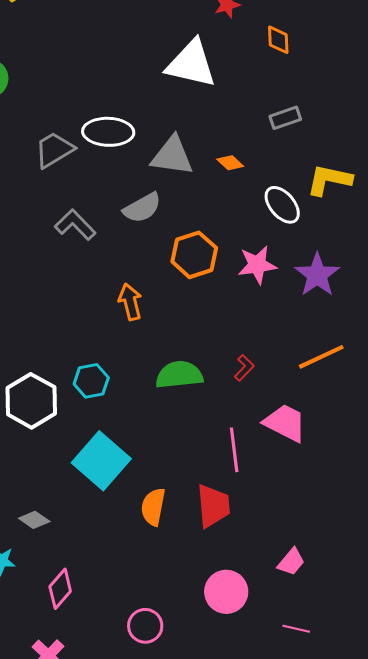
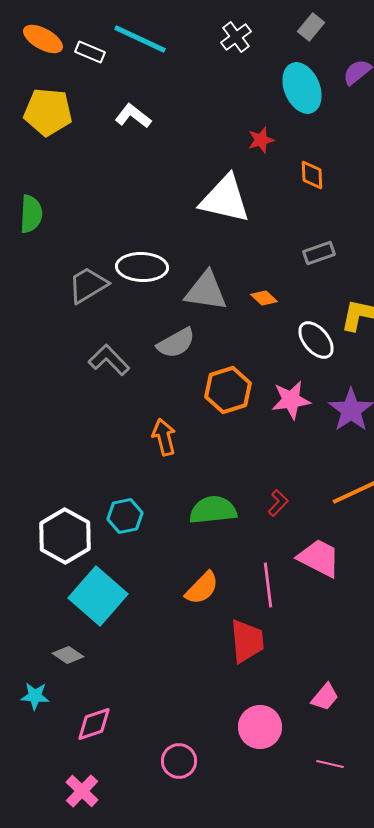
cyan square: (101, 461) -> (98, 596), moved
orange semicircle: (153, 507) -> (202, 588), moved, turned -147
pink diamond: (60, 589) -> (94, 724), turned 30

